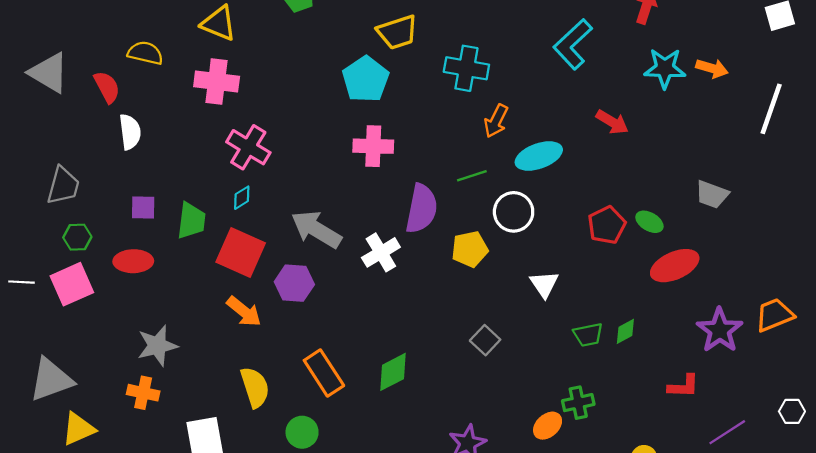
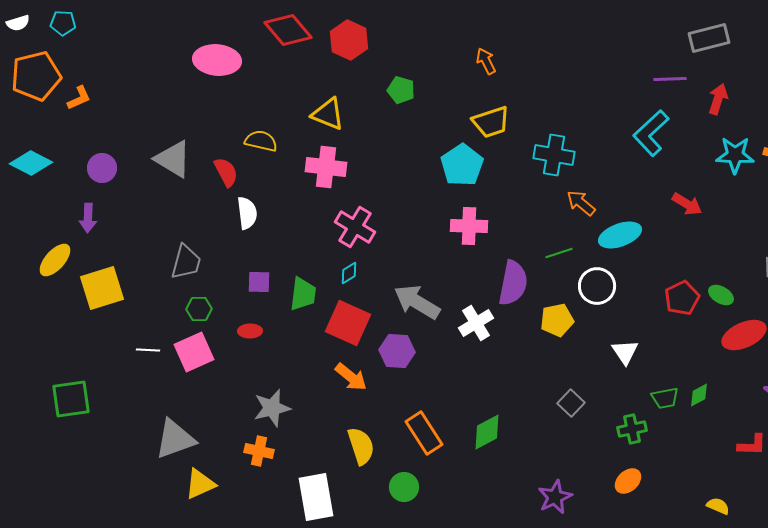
orange arrow: (496, 121) -> (581, 203), turned 104
red ellipse: (133, 261) -> (250, 331), size x0.7
green cross: (578, 403) -> (632, 429), moved

